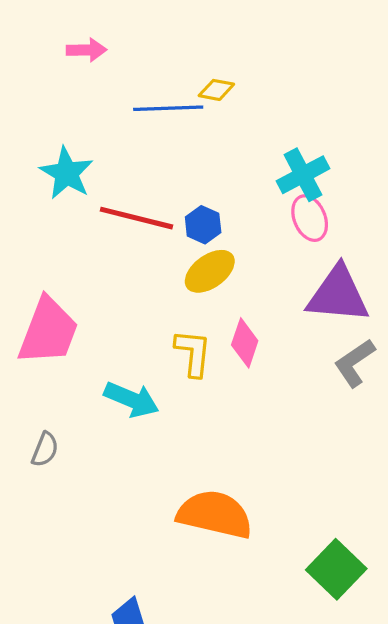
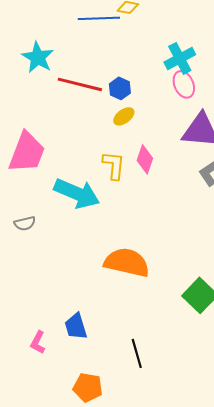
yellow ellipse: (210, 271) -> (124, 116), size x0.7
cyan arrow: (132, 400) -> (77, 193), size x1.4
gray semicircle: (45, 449) -> (25, 223), turned 55

